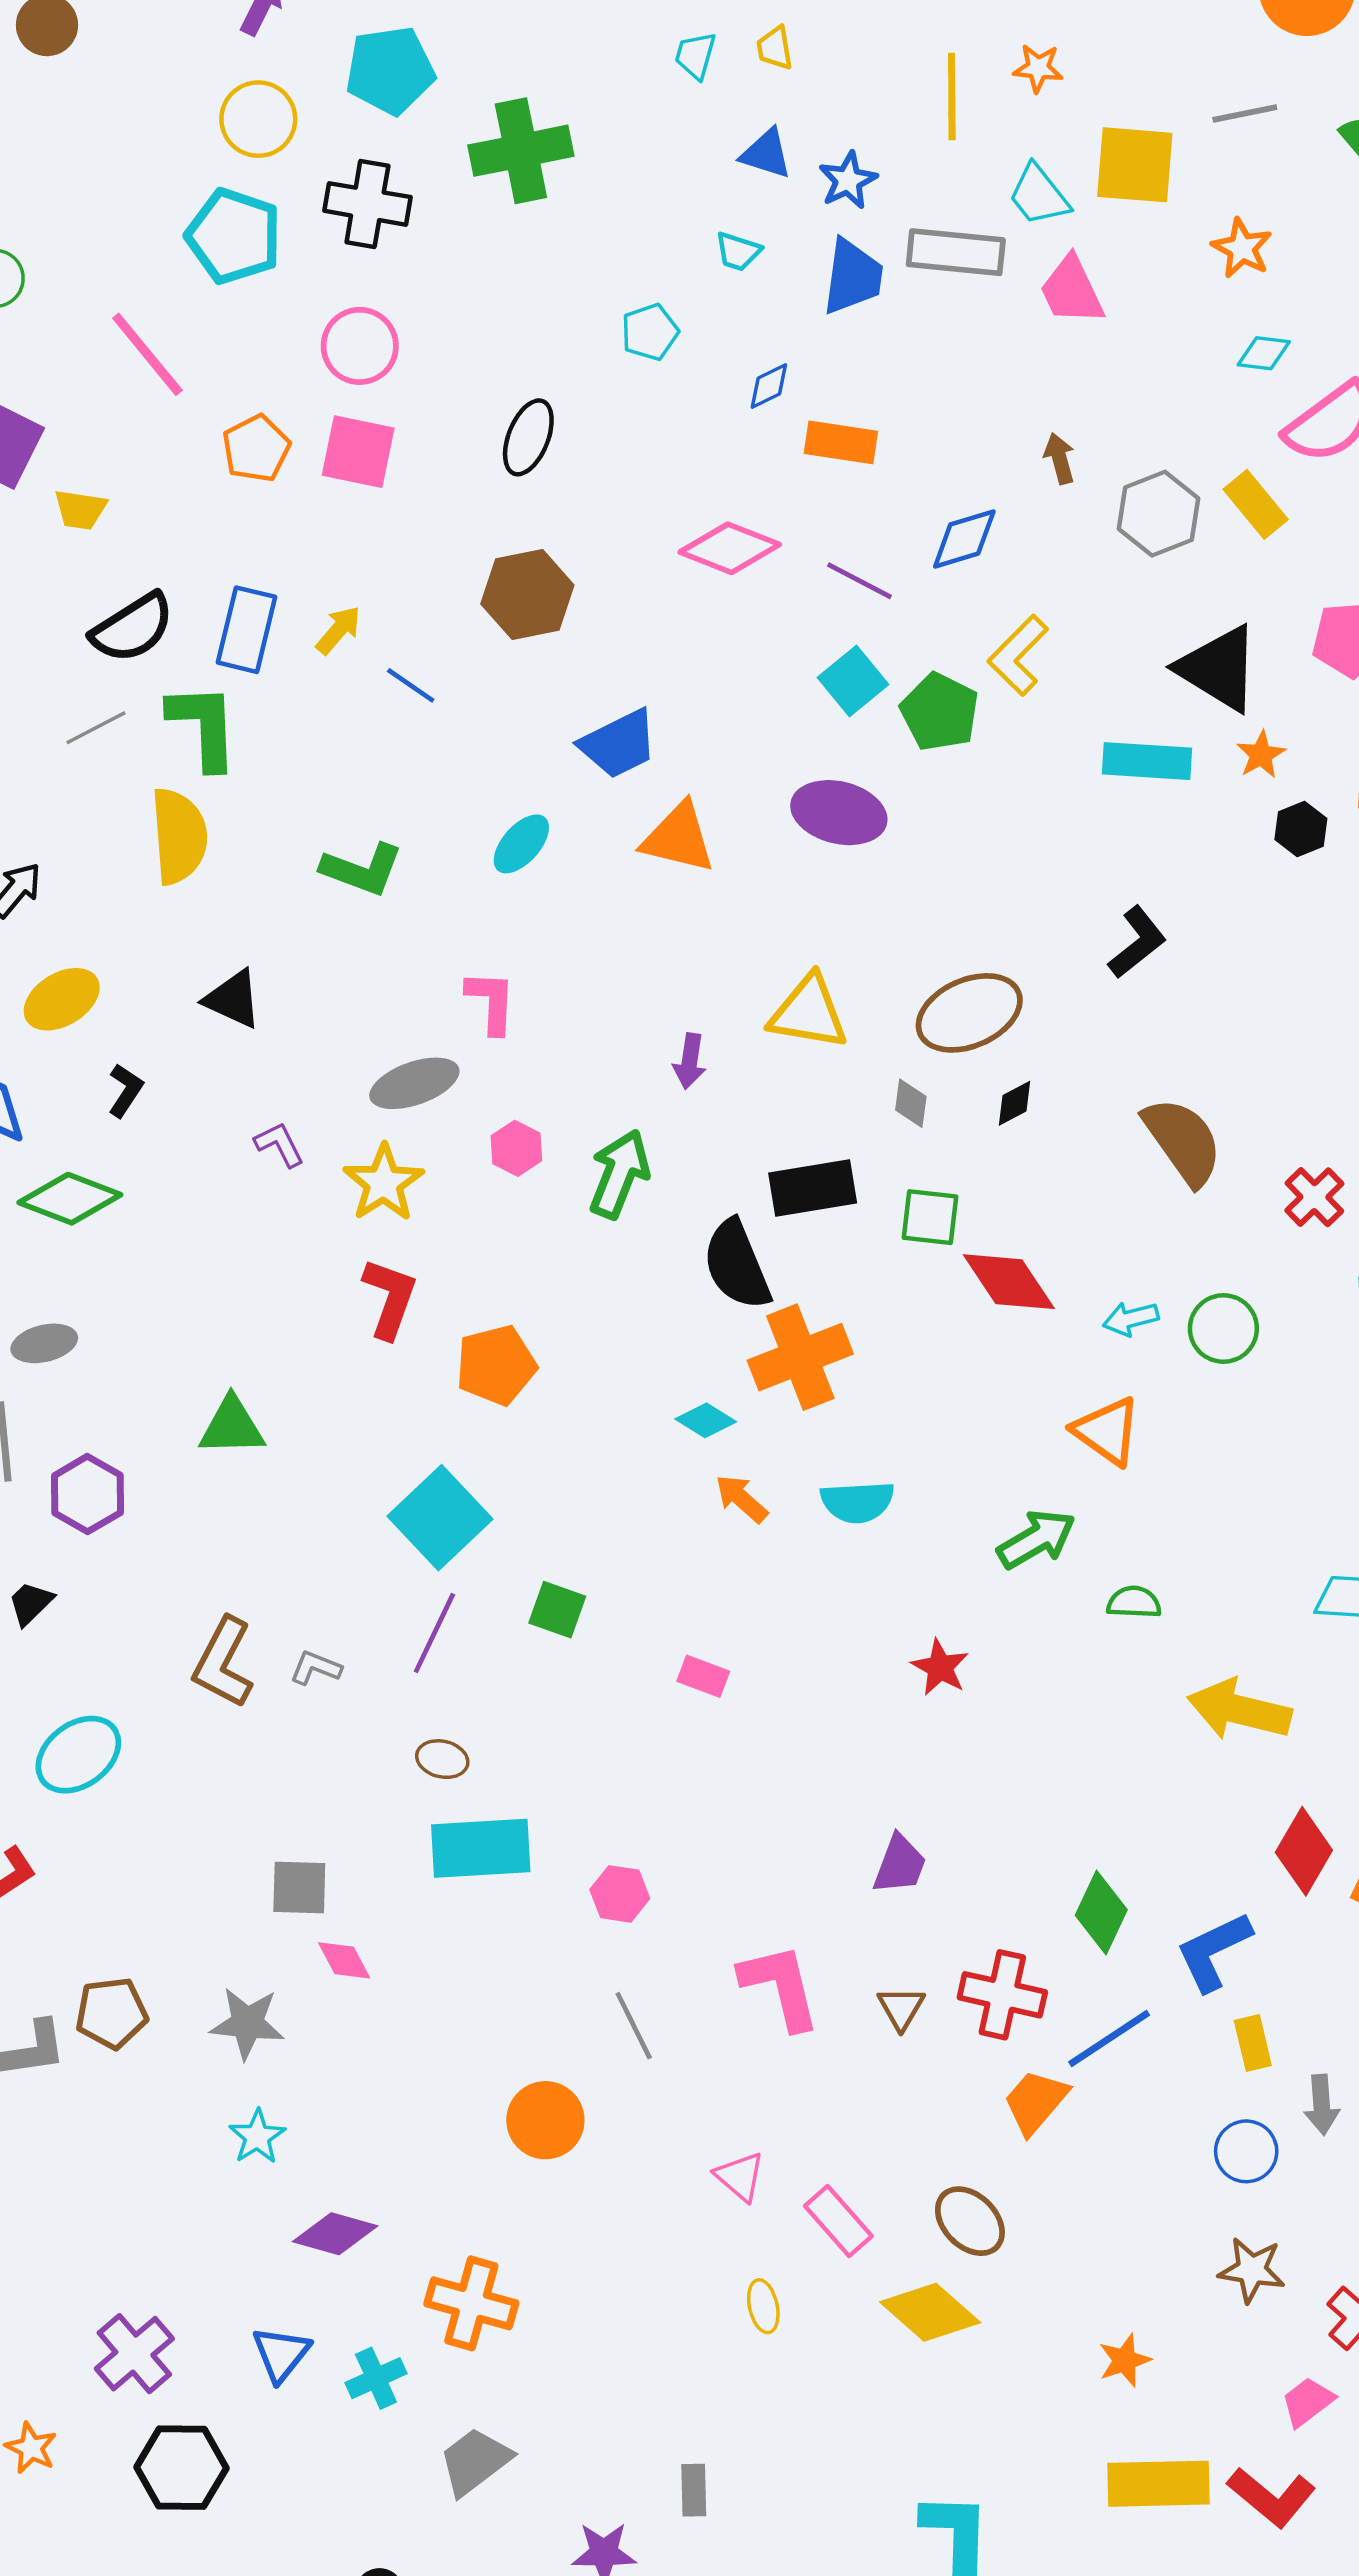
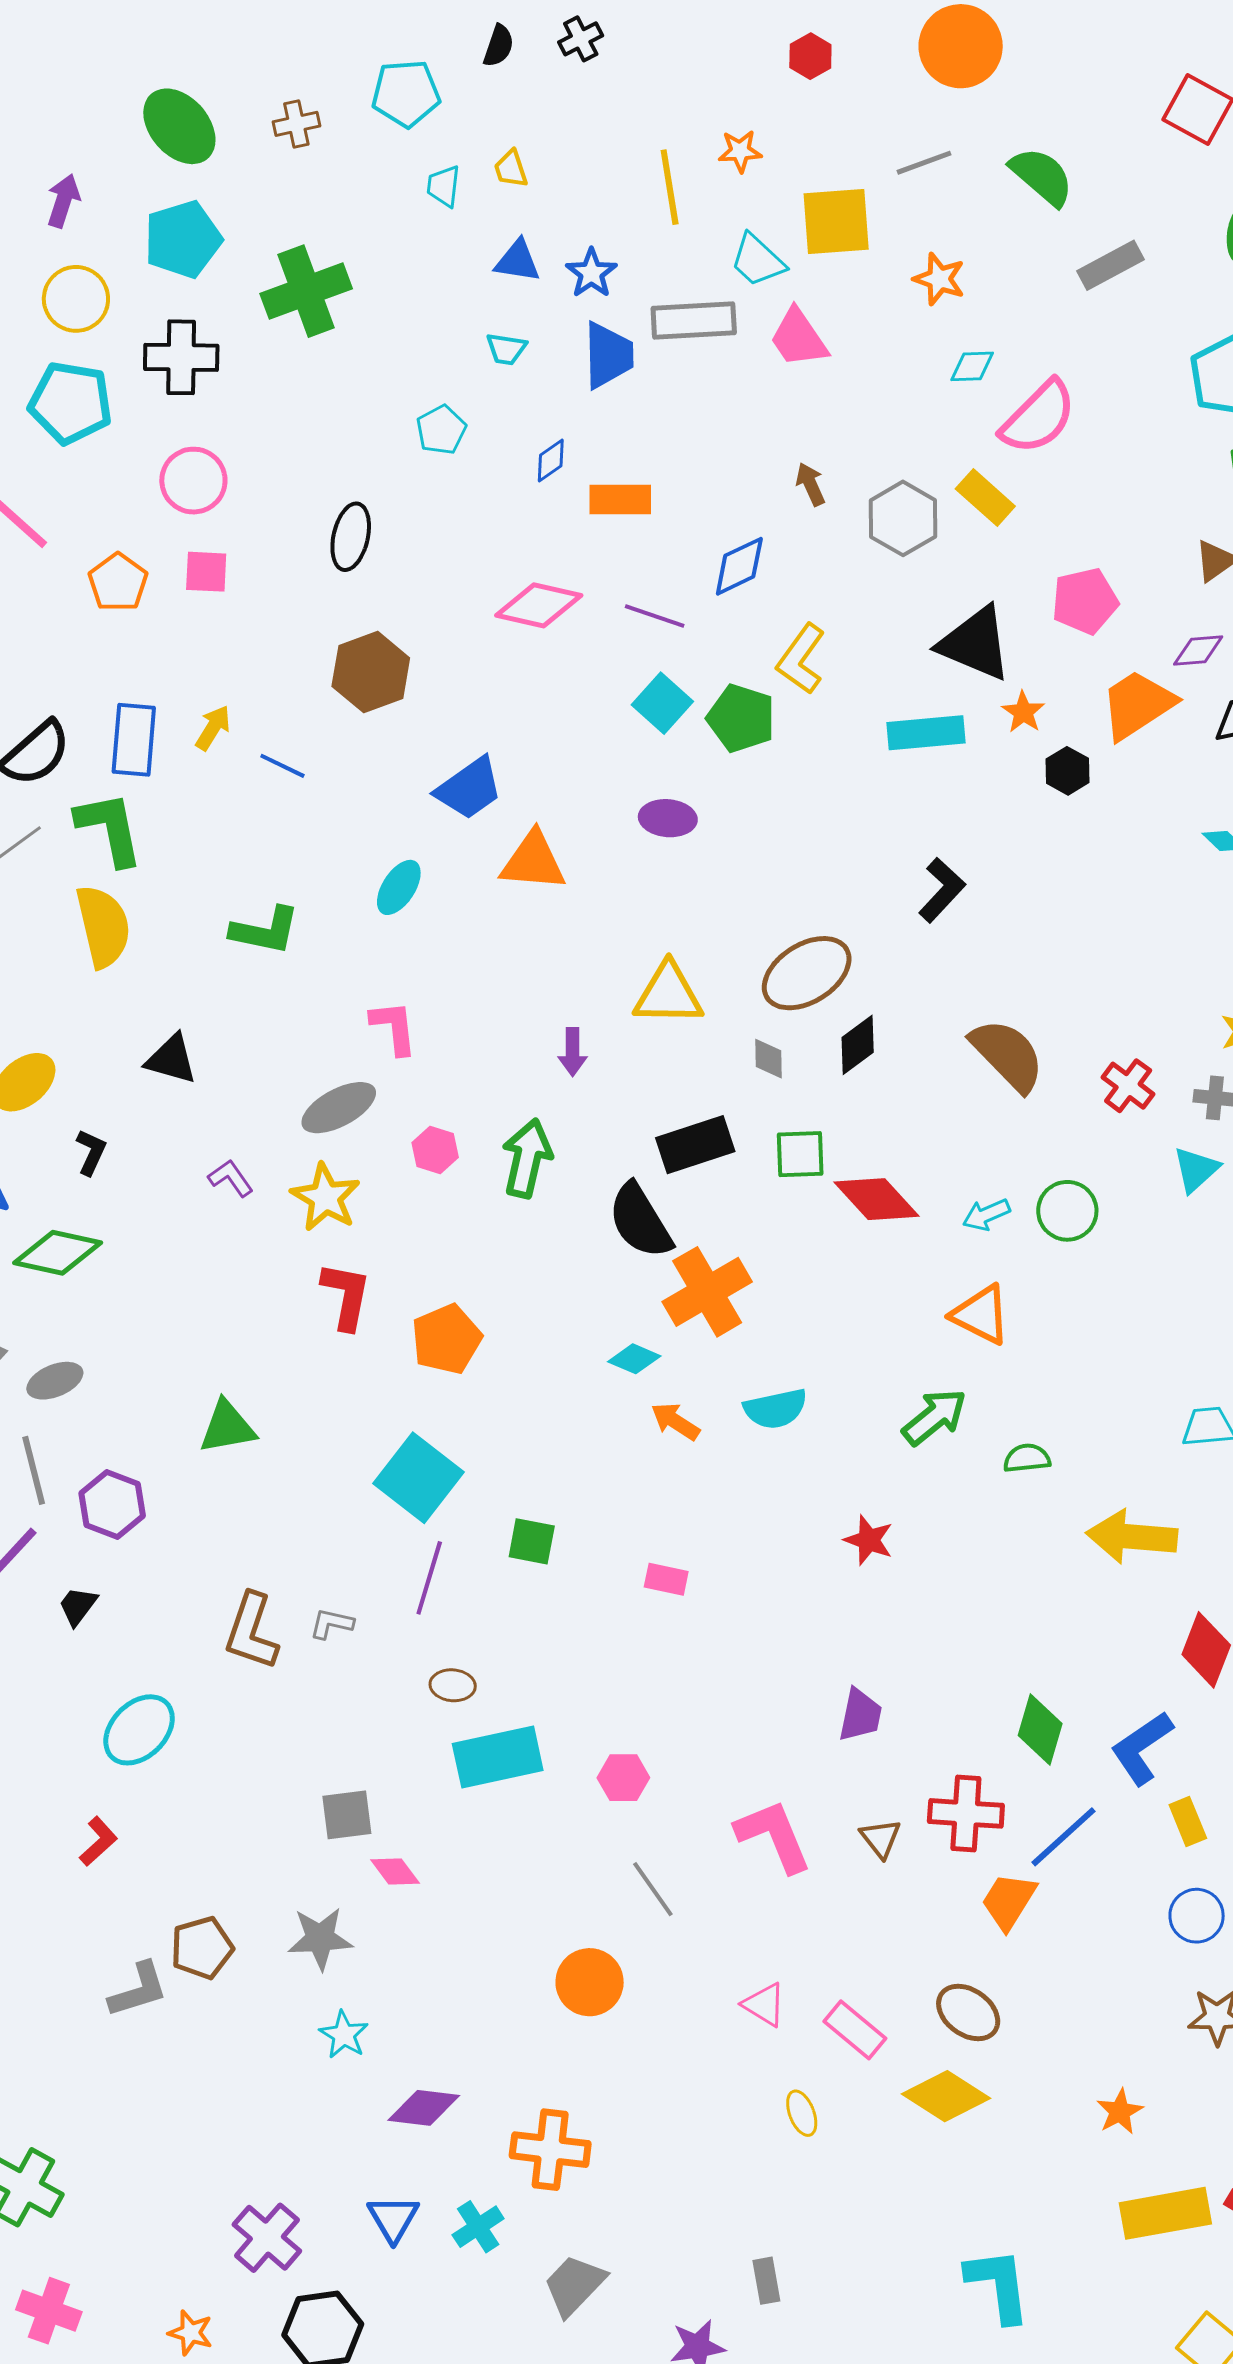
pink square: (358, 452) -> (206, 572), size x0.7
purple ellipse: (839, 813) -> (668, 818), size x0.7
black diamond: (1015, 1103) -> (858, 1045), size x1.4

